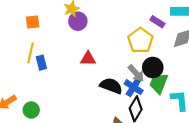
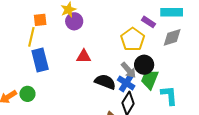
orange square: (33, 22) -> (40, 20), moved
yellow line: (31, 53) -> (31, 37), moved
blue rectangle: (41, 63) -> (40, 60), size x1.6
green circle: (31, 110) -> (27, 94), moved

